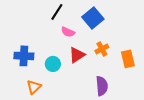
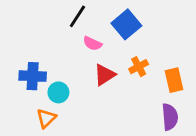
cyan circle: (53, 64) -> (58, 92), moved
purple semicircle: (102, 86) -> (170, 117), moved

